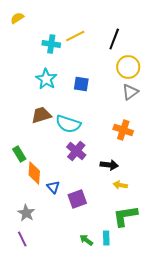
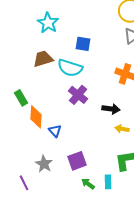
blue square: (81, 84) -> (83, 44), moved
purple square: (77, 199) -> (77, 161), moved
gray star: (26, 213) -> (44, 164), moved

